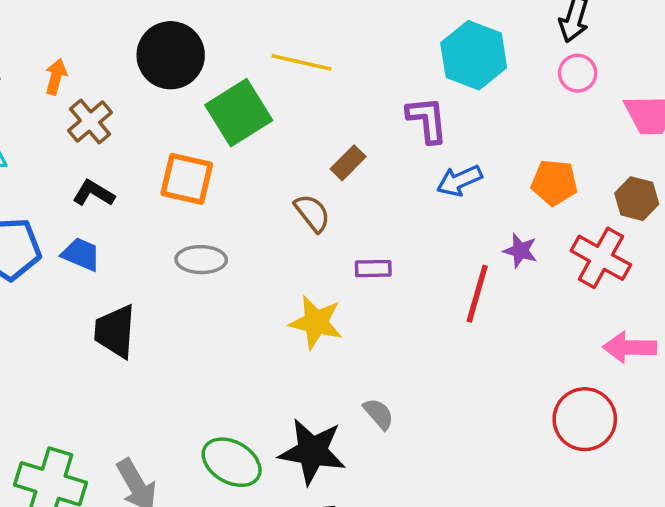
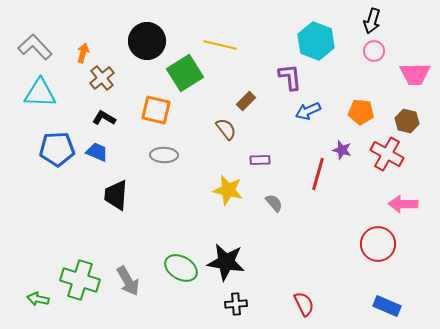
gray semicircle: (379, 414) -> (274, 203), moved

